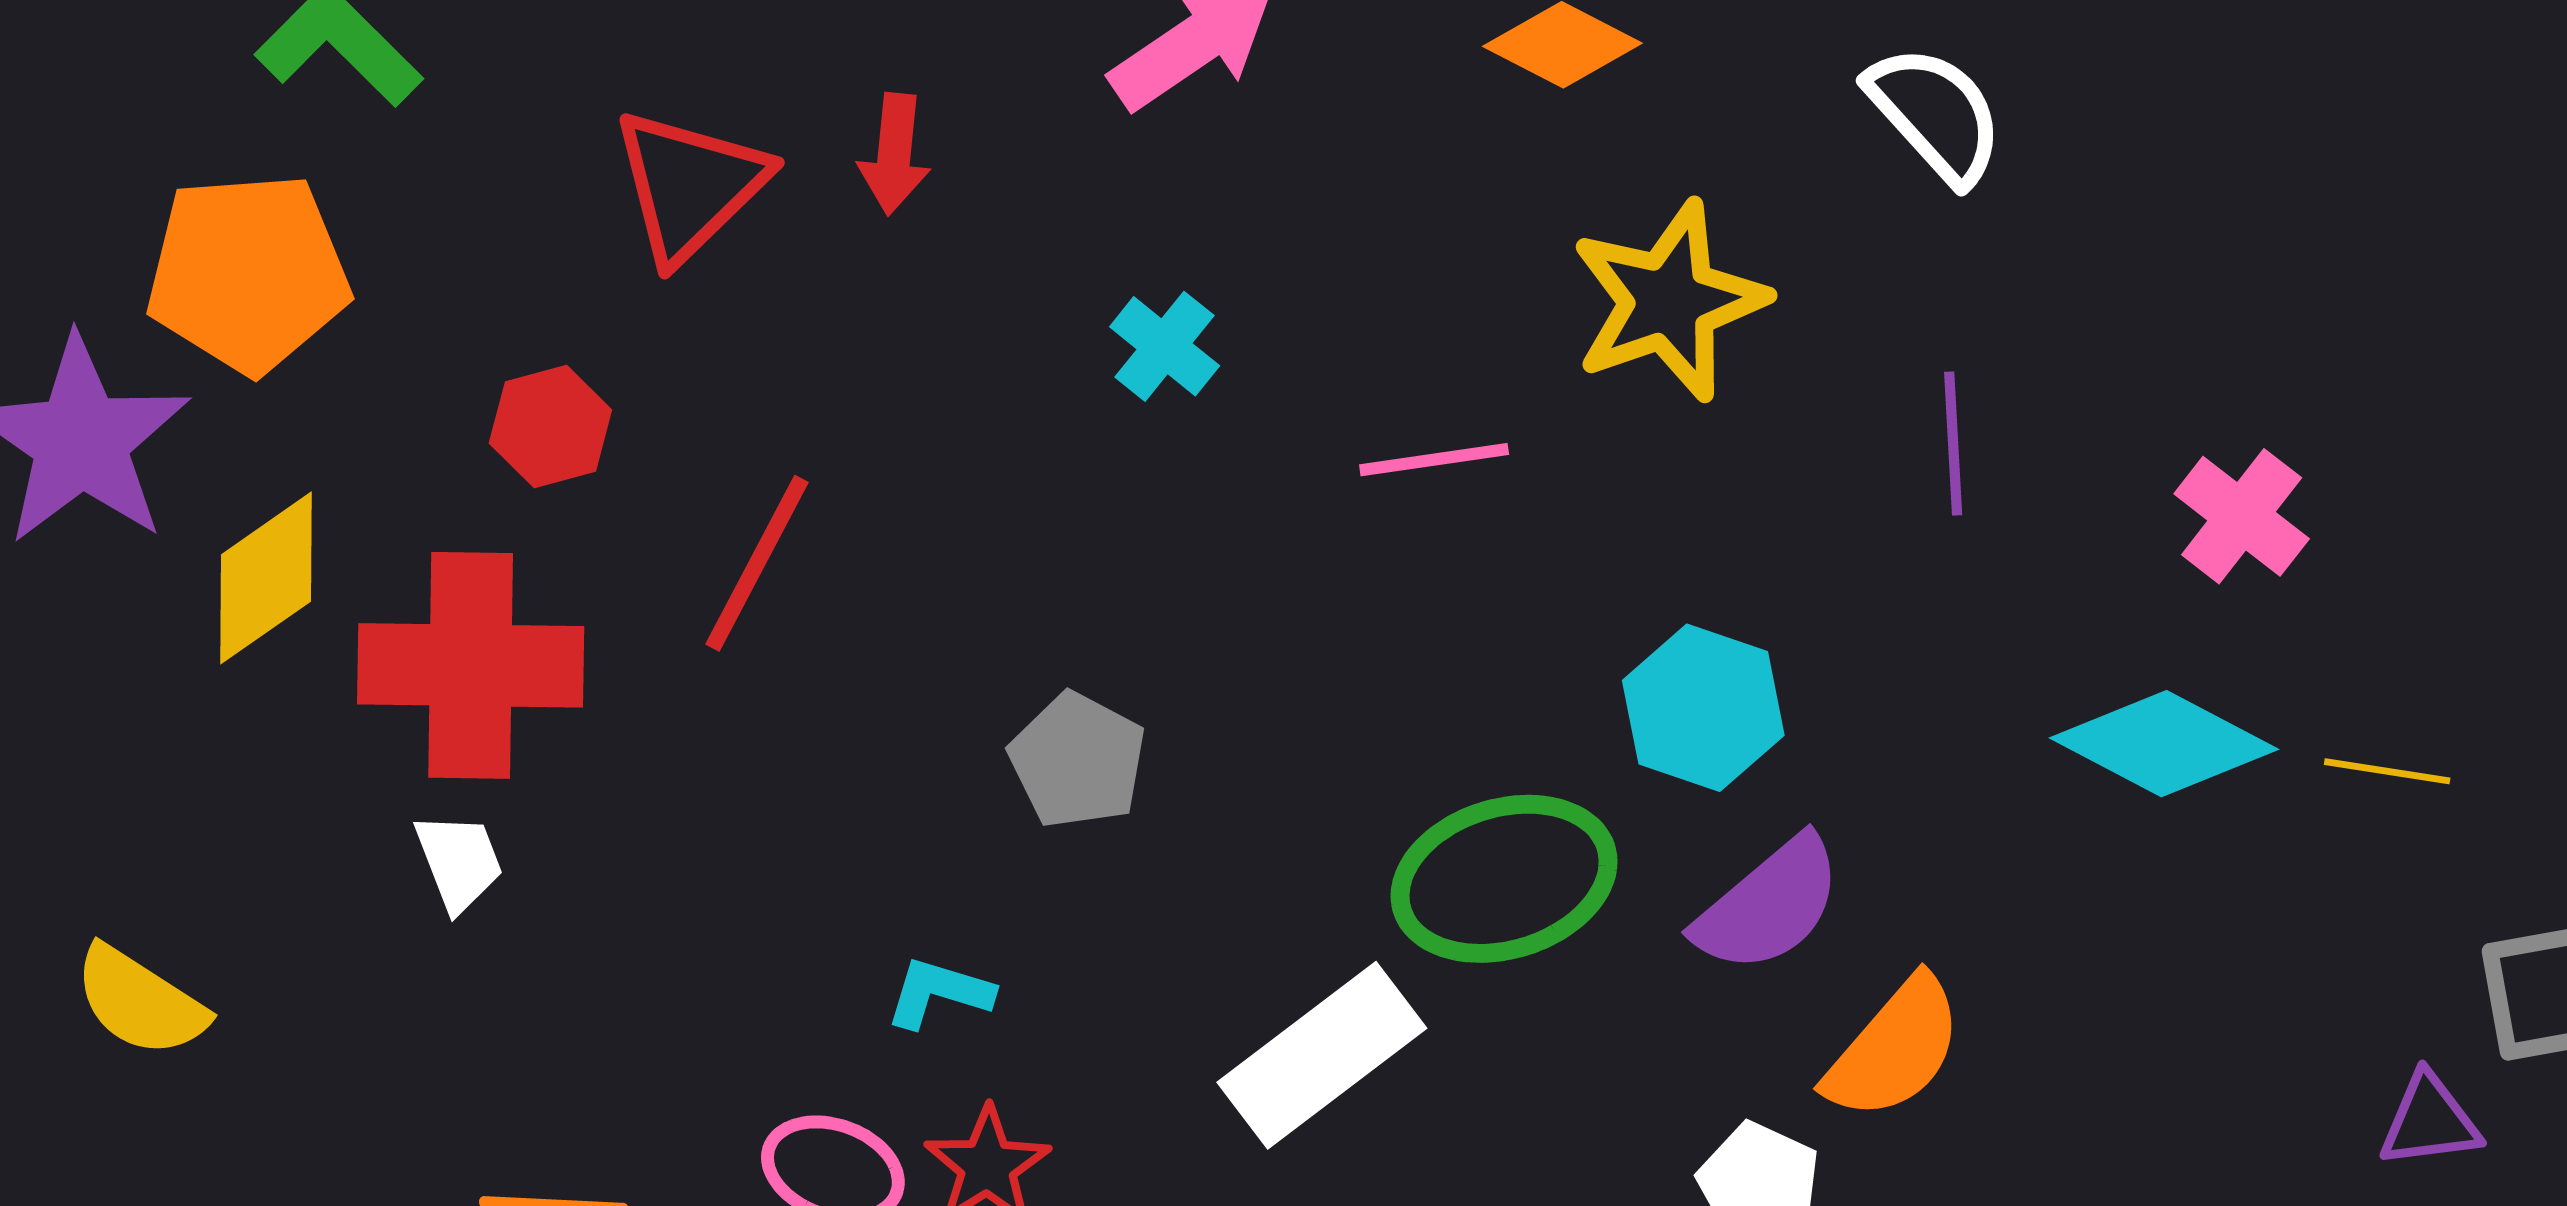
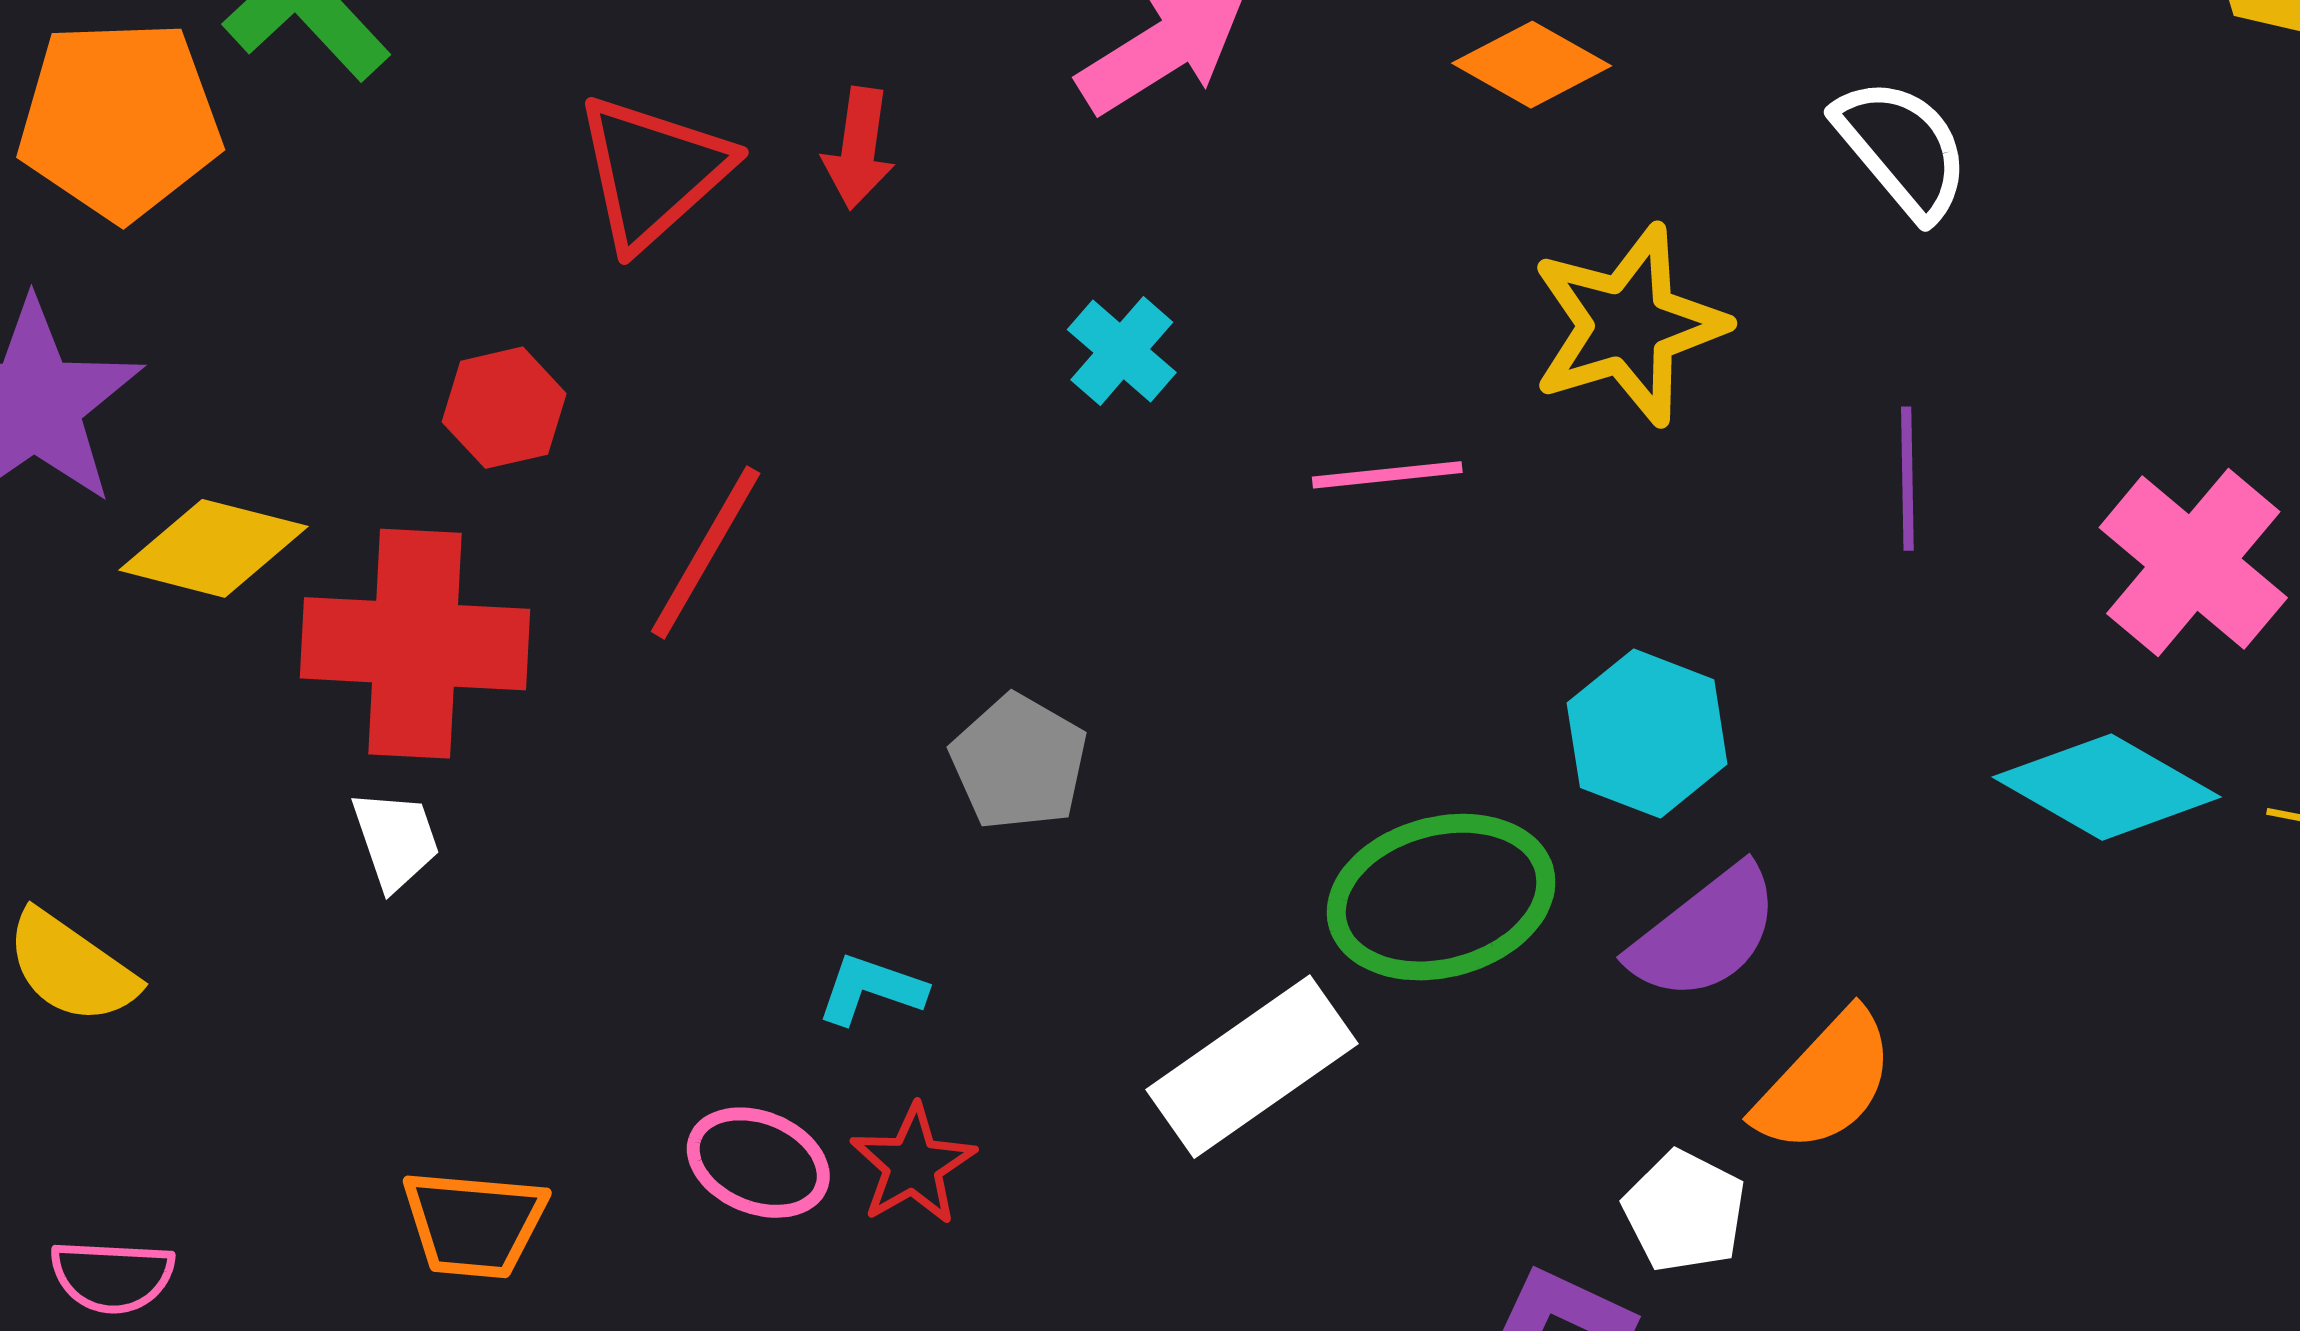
orange pentagon: (248, 273) -> (120, 120), moved
pink cross: (2242, 516) -> (2193, 563), size x1.4
yellow diamond: (266, 578) -> (214, 548), turned 47

